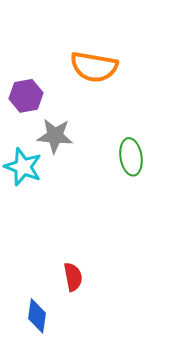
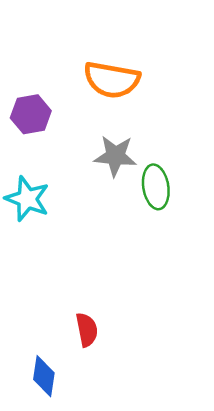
gray star: (55, 136) -> (115, 156), moved

